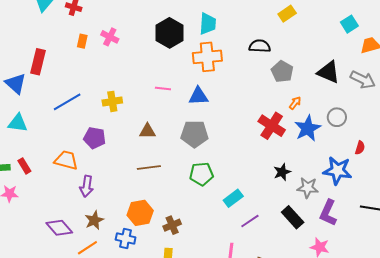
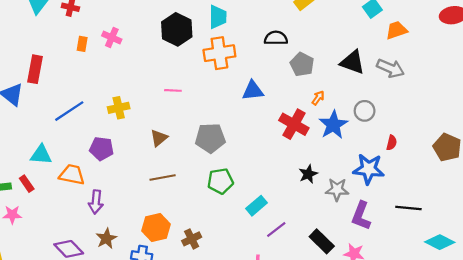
blue triangle: (198, 96) -> (253, 91), moved
cyan triangle: (18, 123) -> (41, 155), moved
brown triangle: (148, 131) -> (159, 138), turned -36
black rectangle: (293, 217) -> (322, 241), moved

